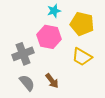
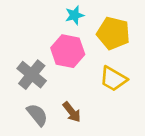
gray cross: (23, 54) -> (32, 75), turned -30

